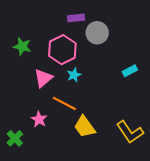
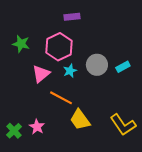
gray circle: (97, 33) -> (97, 65), moved
pink star: (39, 119) -> (37, 127), moved

